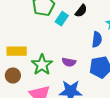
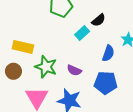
cyan rectangle: (62, 19) -> (82, 33), moved
green star: (42, 65) -> (46, 67), turned -30

